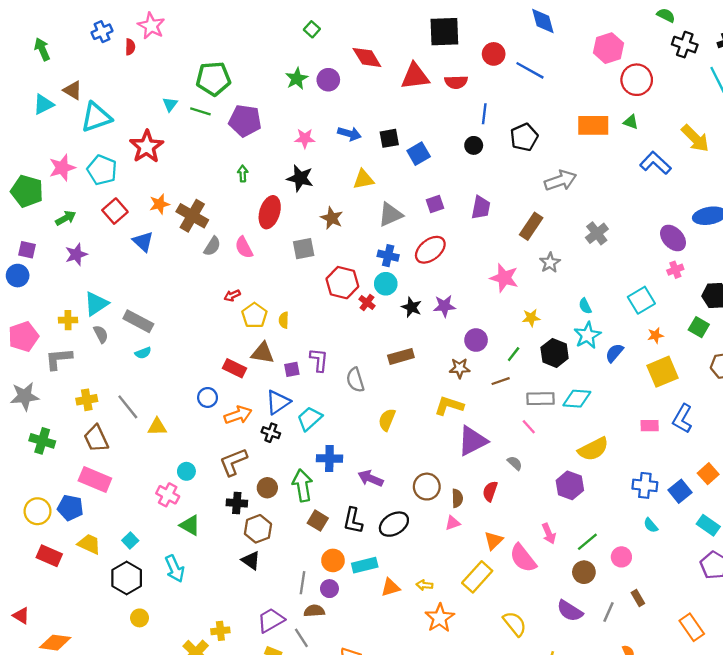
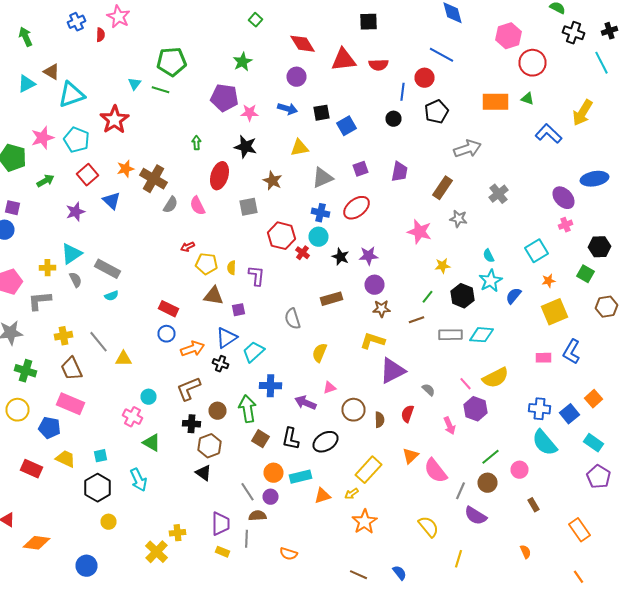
black square: (444, 32) -> (368, 22), size x0.7
red circle: (494, 54) -> (424, 78), moved
purple circle: (328, 80) -> (296, 77), moved
purple pentagon: (245, 121) -> (224, 98), moved
yellow arrow: (695, 138) -> (582, 113), turned 76
purple star: (76, 254) -> (76, 212), moved
gray star: (550, 263) -> (458, 219), turned -30
yellow pentagon: (254, 315) -> (206, 264), turned -30
purple circle: (476, 340) -> (374, 285), moved
purple L-shape: (319, 360) -> (256, 276), moved
red rectangle: (234, 368) -> (168, 309), moved
pink line: (529, 427) -> (466, 384), moved
yellow circle: (38, 511) -> (18, 410), moved
pink triangle: (453, 523) -> (330, 388), moved
cyan semicircle: (651, 525) -> (544, 443), size x2.0
pink arrow: (549, 533) -> (450, 426), moved
cyan square: (130, 541) -> (100, 456), turned 32
yellow rectangle: (477, 577) -> (368, 470), moved
gray line: (302, 583) -> (248, 492), turned -42
yellow arrow: (424, 585) -> (352, 494), turned -40
gray line: (609, 612) -> (460, 491), moved
purple trapezoid: (271, 620) -> (220, 524), turned 120
gray line: (301, 638) -> (246, 539), turned 36

